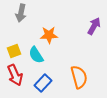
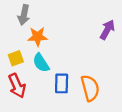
orange star: (49, 35) -> (38, 37), moved
blue rectangle: (43, 83) -> (62, 83), moved, turned -42

